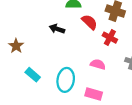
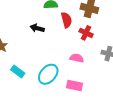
red semicircle: (89, 22) -> (66, 20), turned 35
cyan ellipse: (66, 80) -> (48, 74), turned 35

